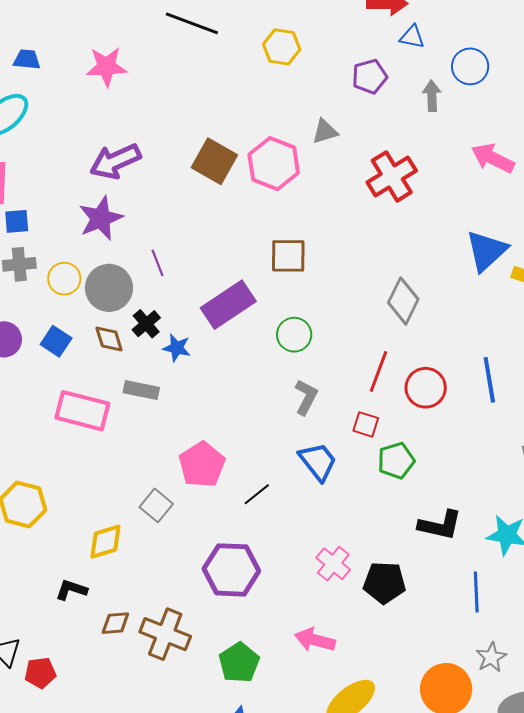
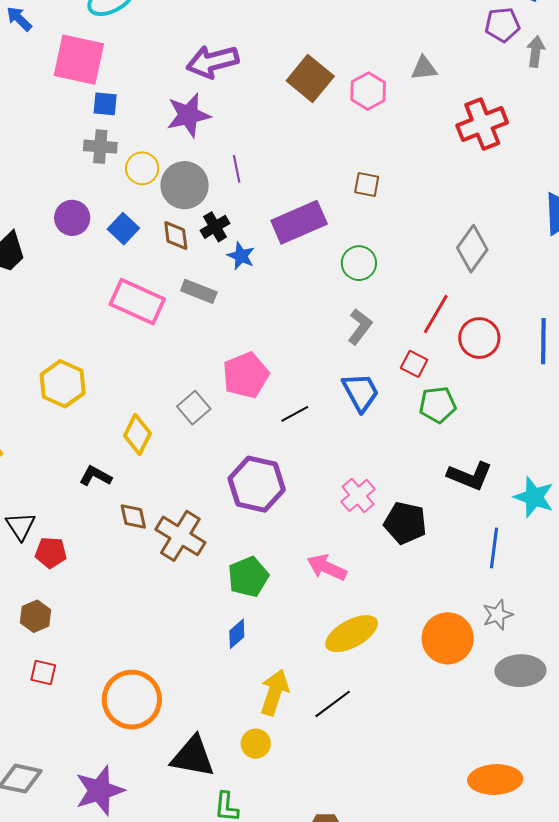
purple pentagon: (370, 77) -> (502, 25), moved
pink hexagon: (274, 164) -> (368, 91), size x0.7
brown square: (288, 256) -> (367, 185), size x0.7
yellow diamond: (105, 542) -> (137, 434), turned -57
brown diamond: (115, 623) -> (133, 517), turned 72

